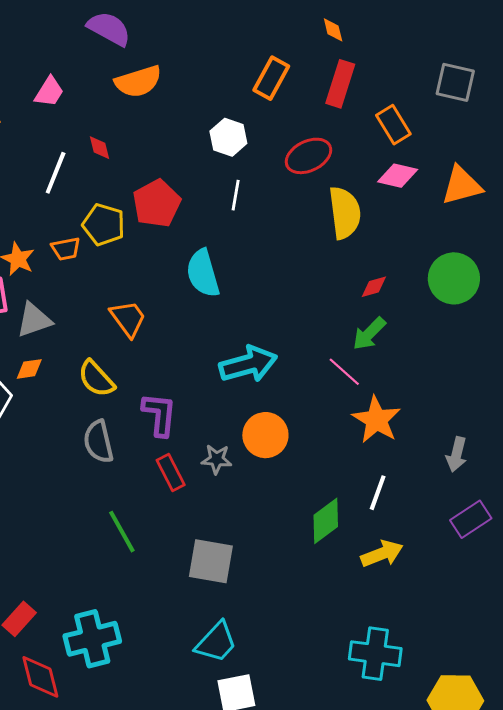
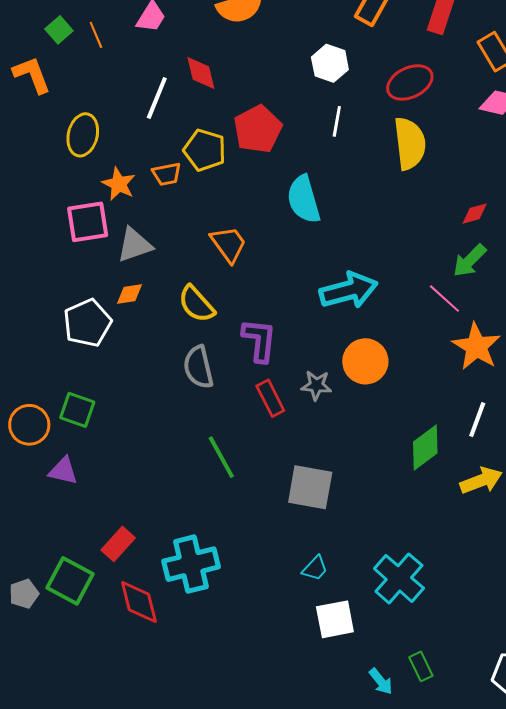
red diamond: (99, 148) -> (201, 73), size x1.4
yellow semicircle: (345, 213) -> (410, 143), moved
cyan trapezoid: (216, 642) -> (315, 568), size x0.6
cyan cross: (375, 654) -> (399, 578), moved, turned 33

